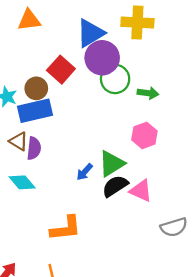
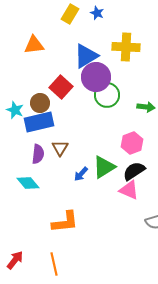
green arrow: (148, 93) -> (146, 107), moved
brown triangle: (19, 141) -> (60, 148), moved, turned 30
black semicircle: (115, 186) -> (134, 171), moved

